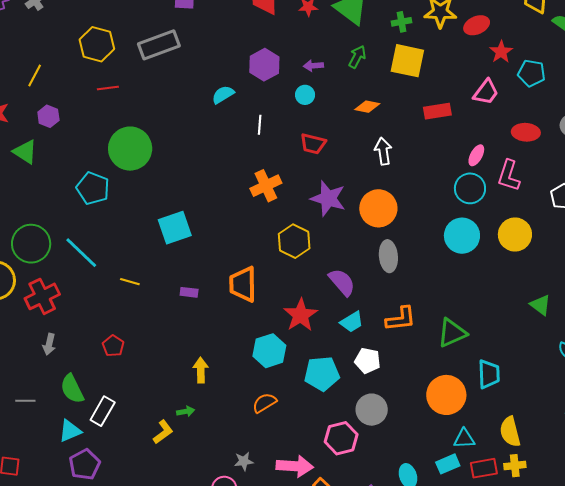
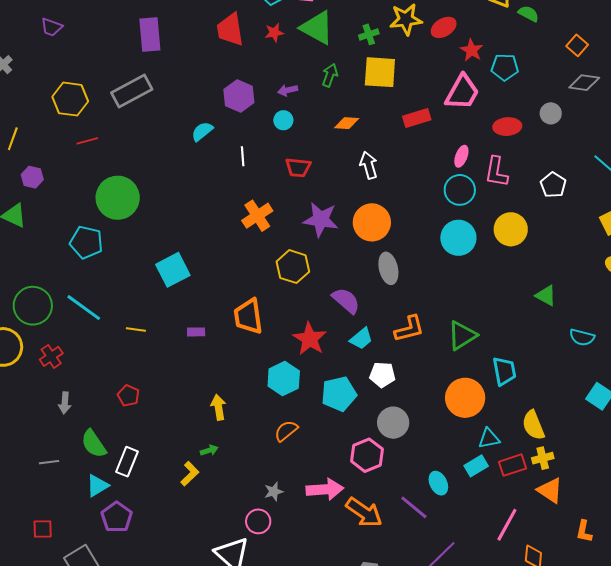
pink trapezoid: (486, 92) -> (462, 92), size x1.4
red cross: (42, 296) -> (51, 356), size x0.7

